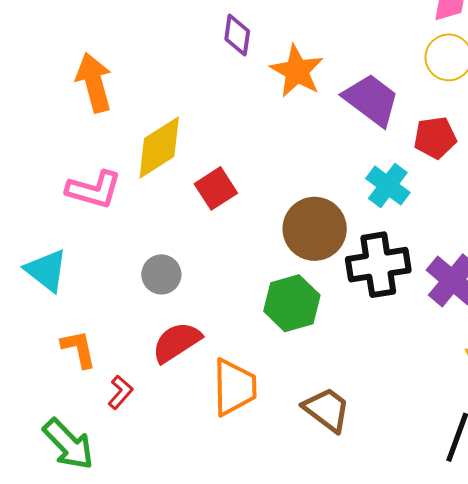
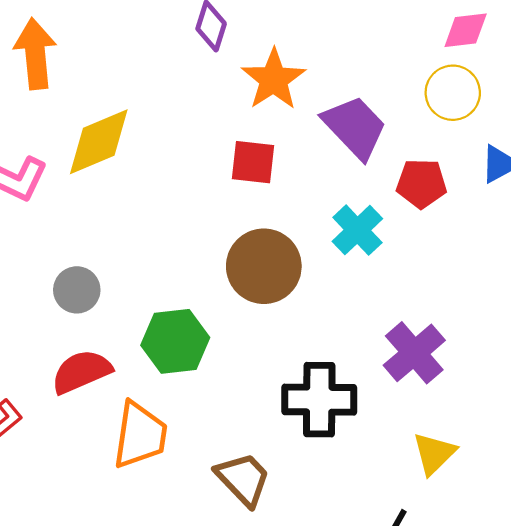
red square: (216, 188) -> (253, 162), moved, turned 30
black cross: (378, 265) -> (319, 400), moved
green hexagon: (292, 303) -> (175, 341), moved

